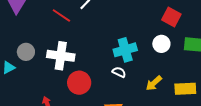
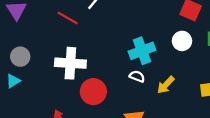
gray circle: (26, 52) -> (20, 57), moved
yellow arrow: (154, 83) -> (166, 85), moved

